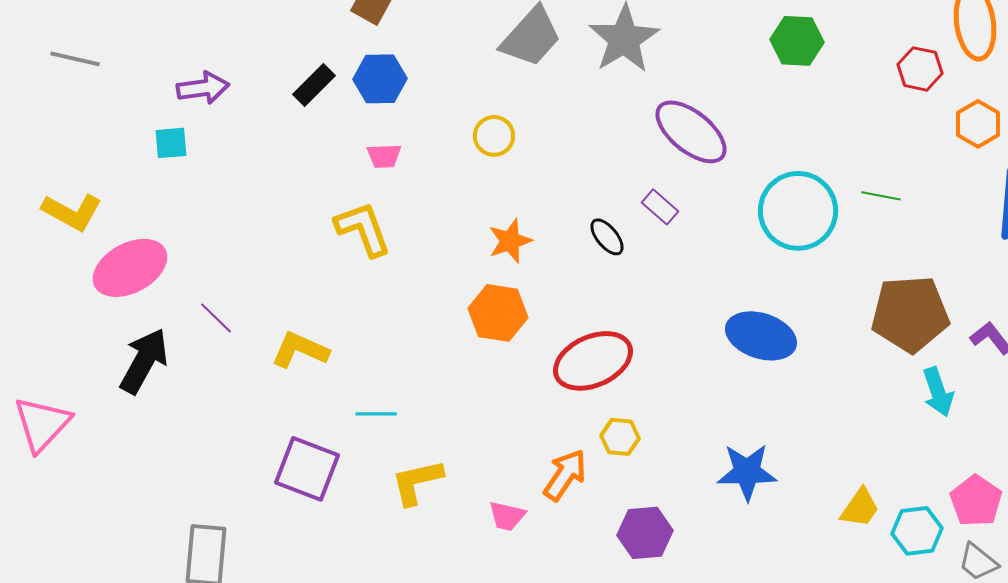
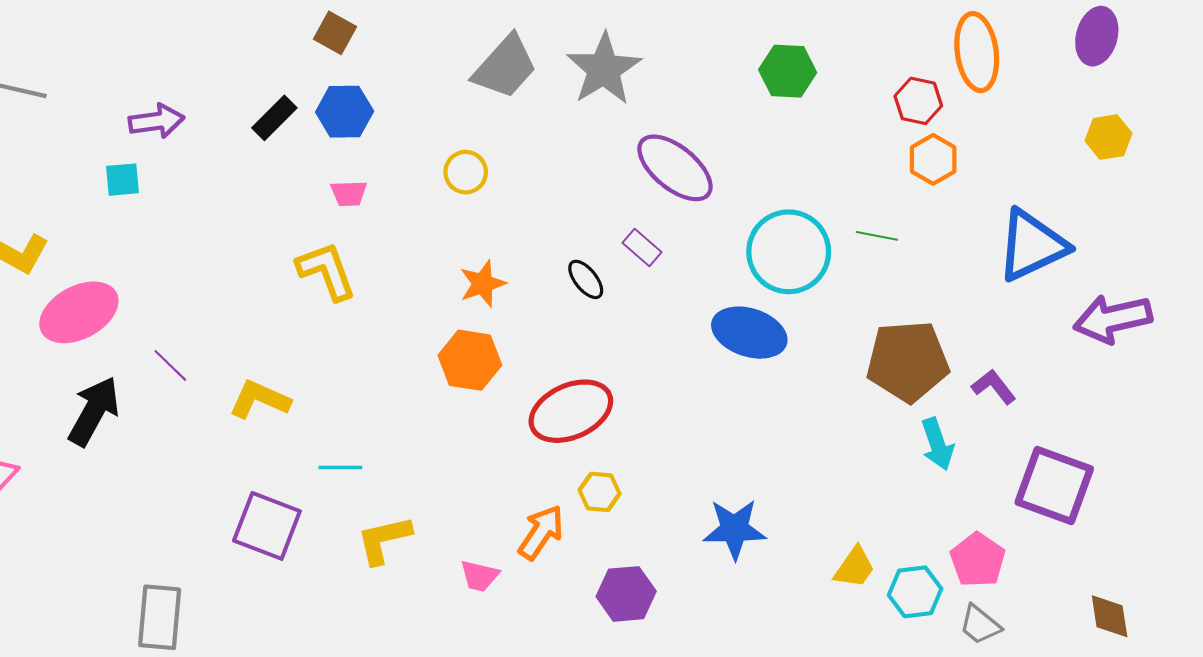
orange hexagon: (978, 124) -> (933, 159), moved
blue ellipse: (761, 336) -> (749, 333), moved

